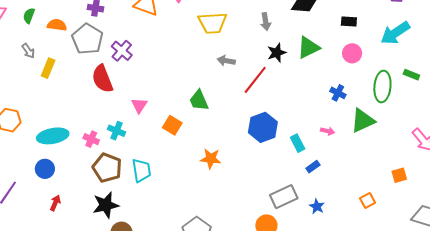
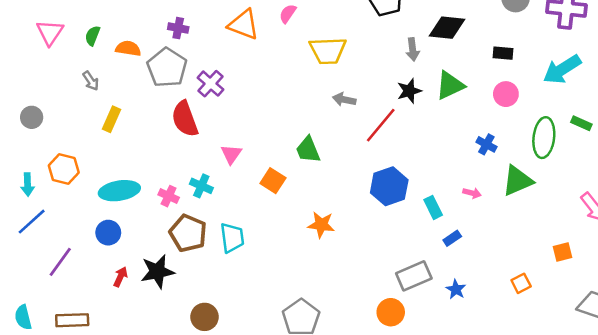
gray arrow: (266, 22) -> (413, 49), moved
yellow rectangle: (48, 68) -> (112, 119), moved
black star: (106, 205) -> (157, 271), moved

